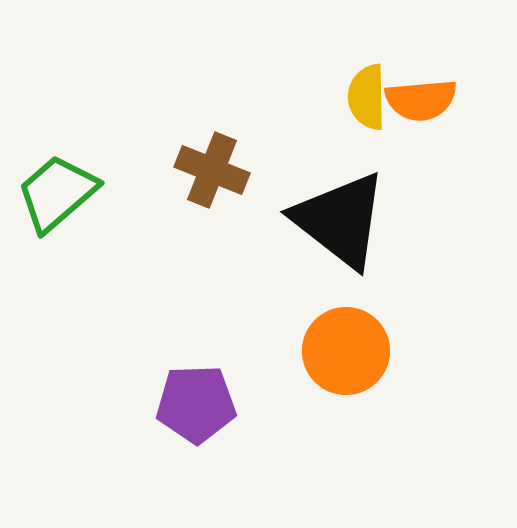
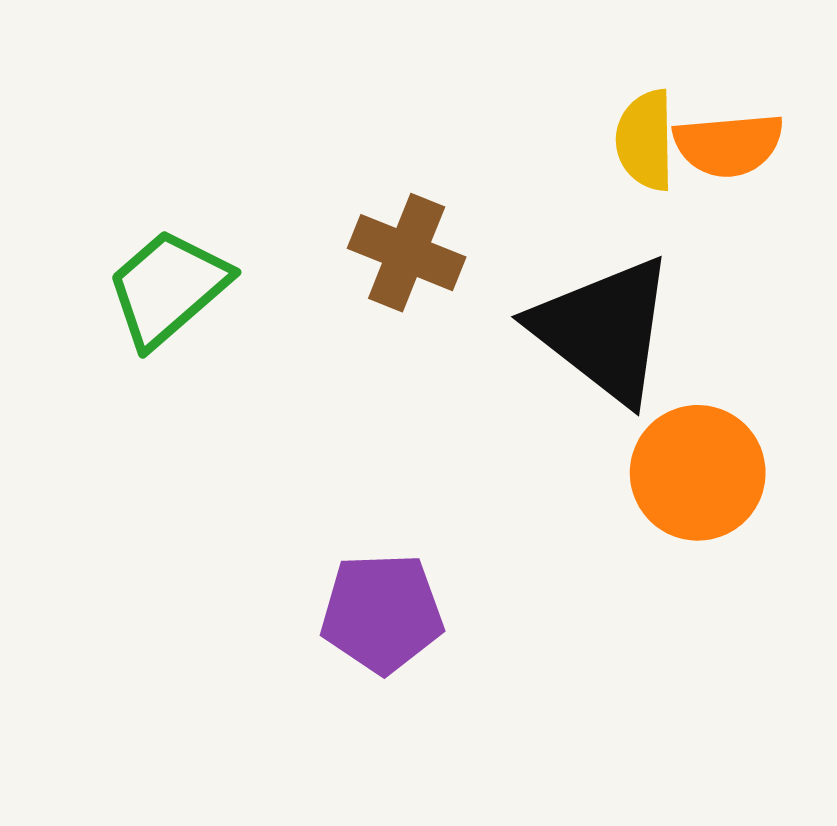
orange circle: (346, 351) -> (698, 473), moved

